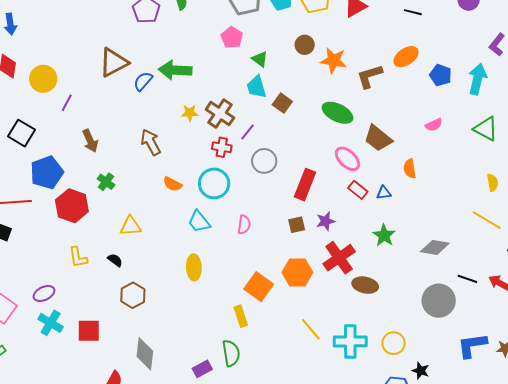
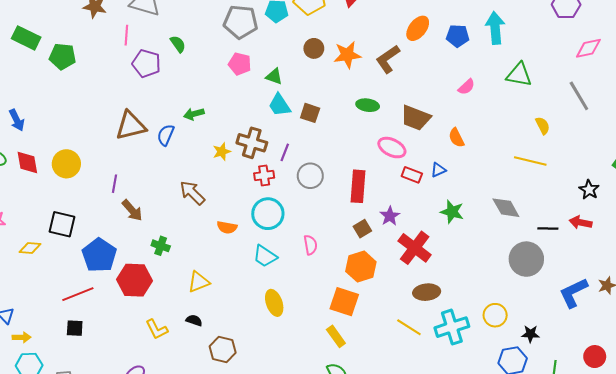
brown triangle: (114, 62) -> (131, 126), turned 32
green arrow: (175, 70) -> (194, 114), size x0.6
purple line: (67, 103) -> (114, 184), moved
green ellipse: (338, 113) -> (368, 105), size x0.7
yellow line: (487, 220) -> (530, 161), moved
gray diamond: (435, 247) -> (506, 208), turned 68
orange hexagon: (297, 272) -> (361, 267), moved
brown ellipse: (365, 285) -> (427, 292), moved

